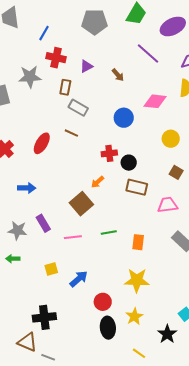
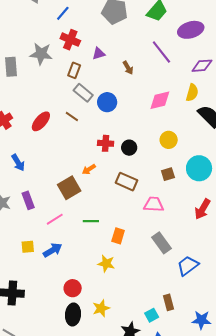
pink diamond: (155, 101) -> (160, 100), turned -30
blue circle: (124, 118) -> (107, 102), moved
black circle: (129, 163) -> (129, 148), moved
brown square: (176, 172) -> (168, 174), turned 32
blue arrow: (27, 188) -> (18, 163), turned 48
pink line: (73, 237) -> (55, 219), turned -36
blue arrow: (79, 279) -> (53, 250), moved
yellow star: (137, 280) -> (106, 264), moved, size x0.7

